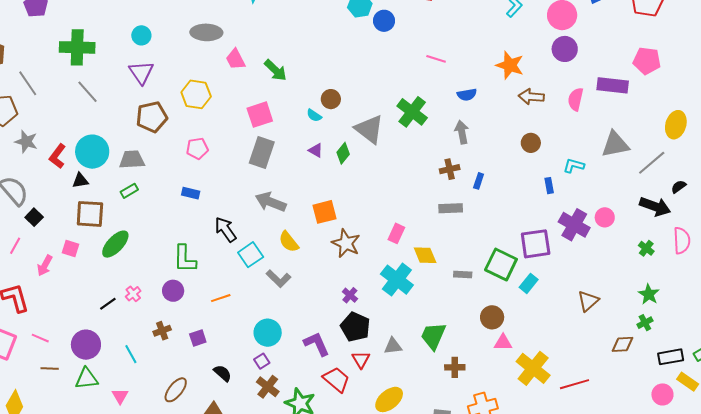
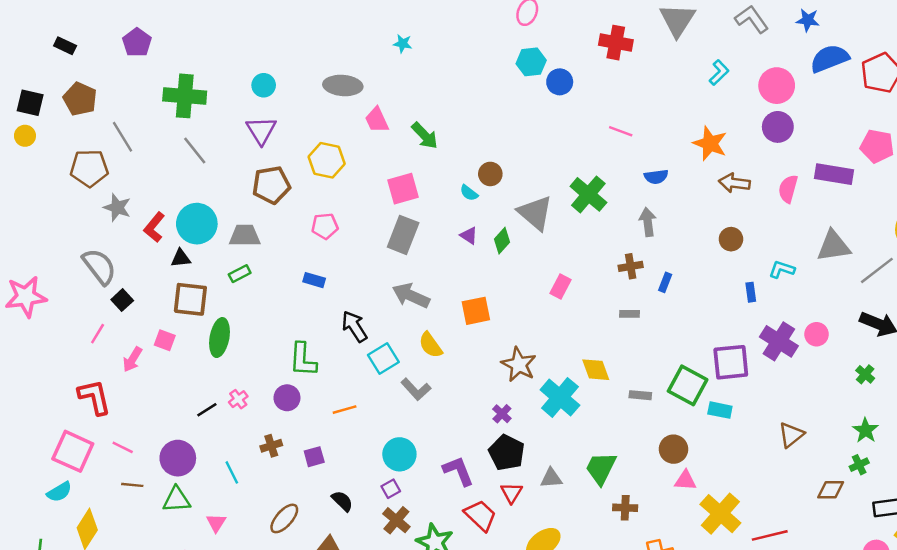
gray rectangle: (451, 208) -> (629, 314), size x0.7
pink rectangle: (396, 233) -> (560, 287), moved
brown star: (346, 243) -> (519, 364), moved
green ellipse: (115, 244) -> (219, 338), turned -36
cyan rectangle: (529, 283) -> (720, 410), turned 60

